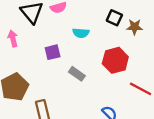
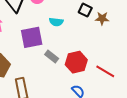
purple square: (53, 52) -> (32, 37), size x1.6
red hexagon: (115, 60) -> (76, 62), moved

